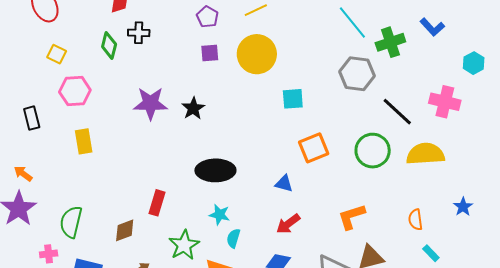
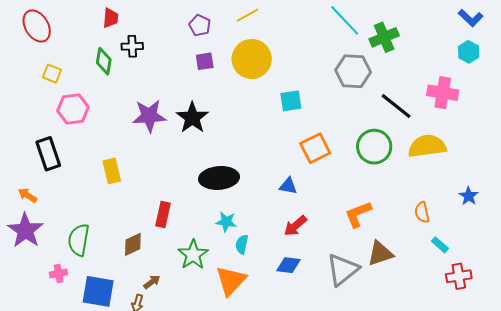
blue L-shape: (432, 27) -> (471, 18), moved
black star: (193, 108) -> (192, 118), size x1.4
black rectangle: (32, 118) -> (48, 154), moved, size x1.4
yellow rectangle: (84, 141) -> (112, 171), moved

